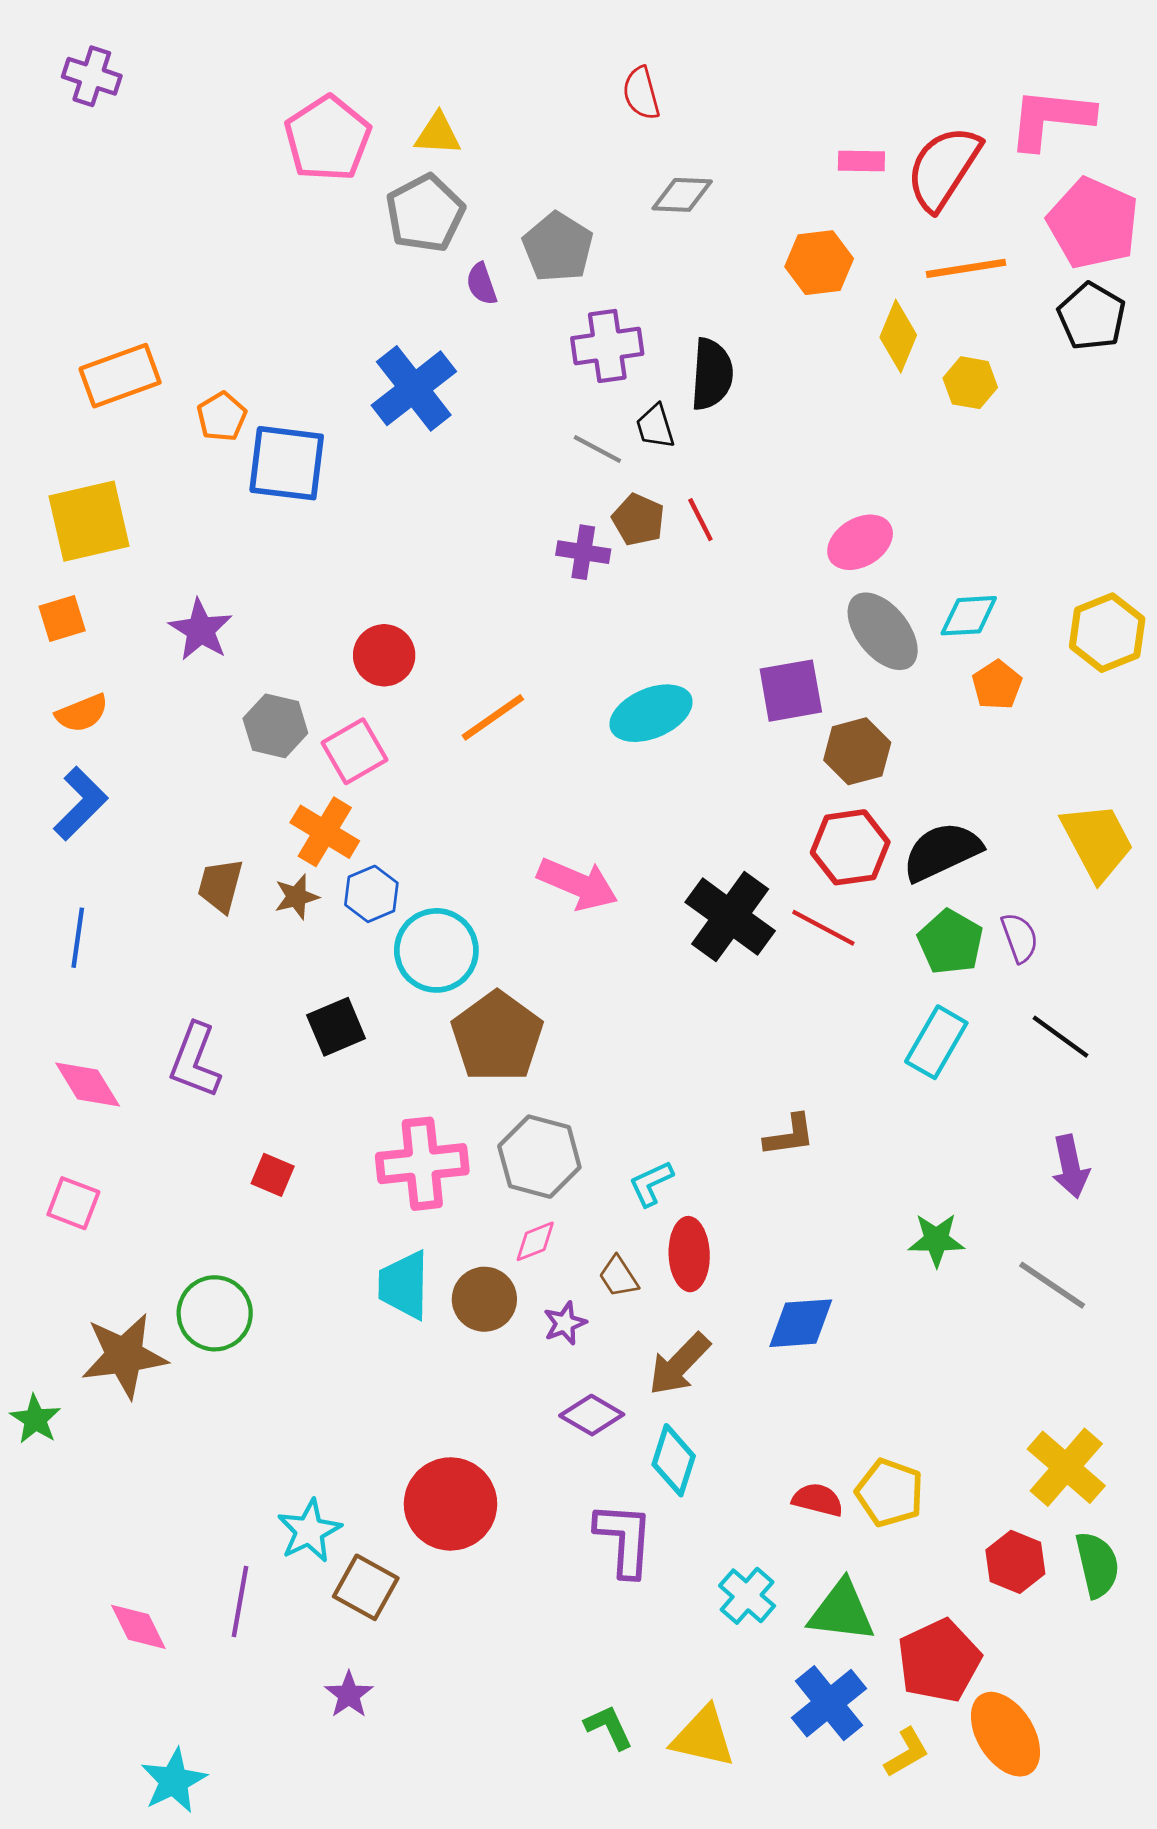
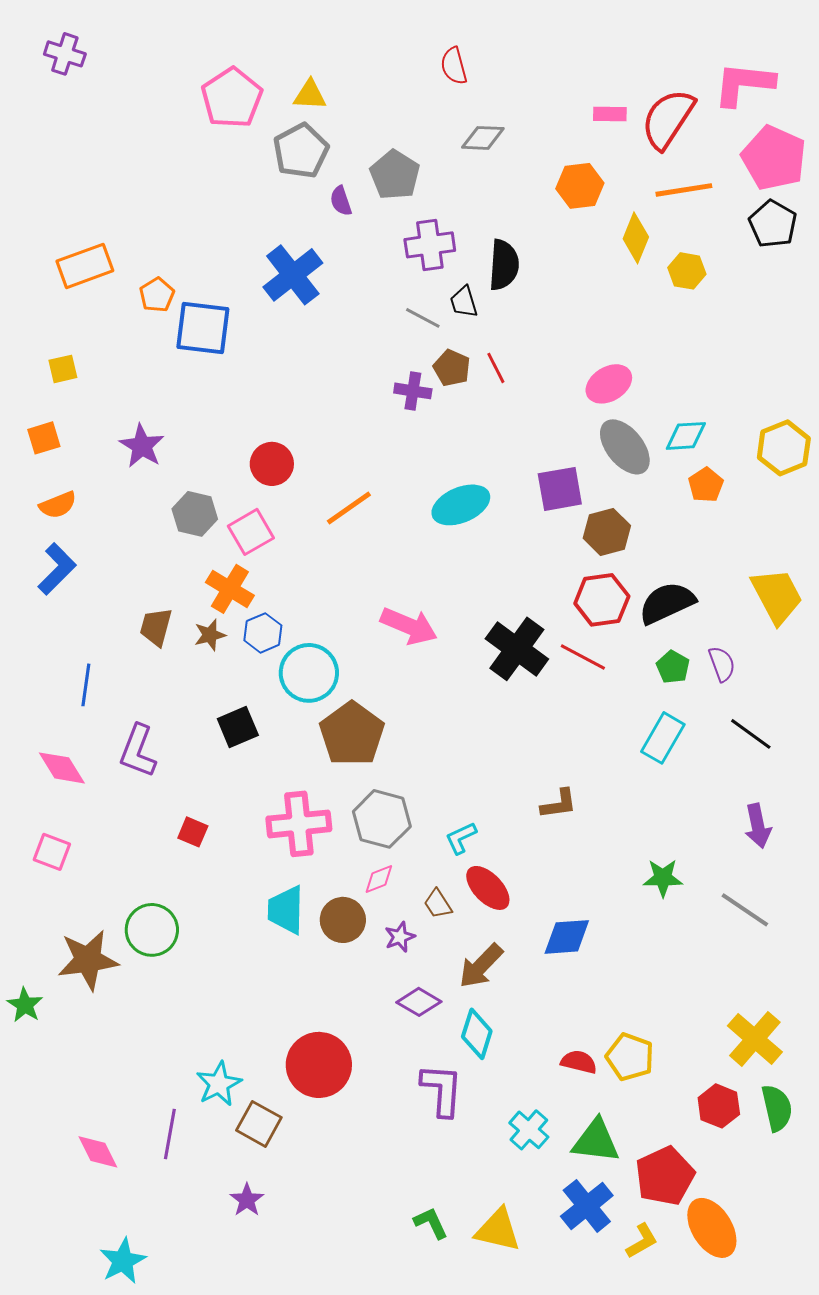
yellow square: (89, 521) -> (63, 369), size x0.5
blue line: (78, 938) -> (86, 685), moved
green pentagon: (950, 942) -> (673, 667), size x0.7
red ellipse: (689, 1254) -> (488, 888), turned -42

